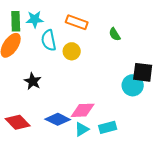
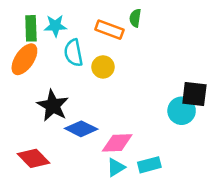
green semicircle: (115, 34) -> (135, 18), moved, turned 40
black star: (33, 81) -> (53, 106), size x1.4
blue diamond: (58, 119) -> (81, 129), moved

